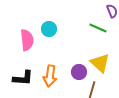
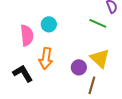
orange arrow: (50, 76) -> (46, 58), moved
black L-shape: (23, 78) -> (23, 73), turned -125

